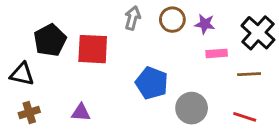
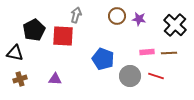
gray arrow: (133, 18) -> (76, 15), moved
pink rectangle: (217, 53) -> (147, 52), moved
red line: (245, 117) -> (156, 76), moved

